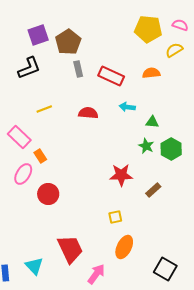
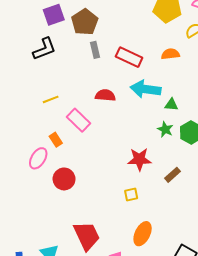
cyan arrow: (127, 107) -> (146, 89), size x1.8
yellow line: (44, 109) -> (51, 99), moved
pink rectangle: (19, 137) -> (78, 120), moved
yellow square: (115, 217) -> (131, 194), moved

